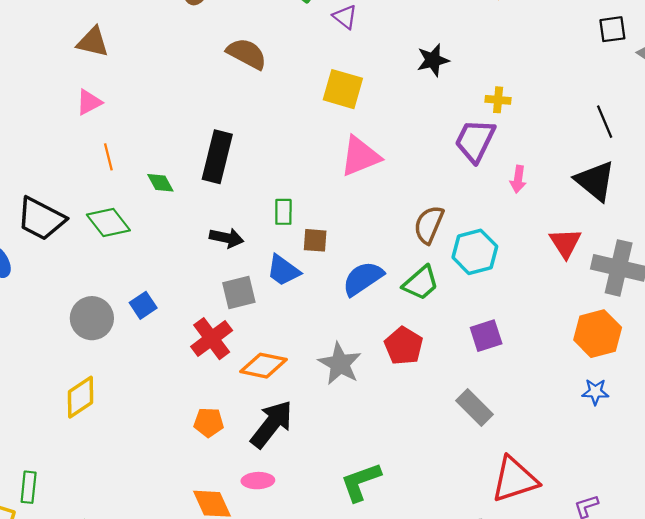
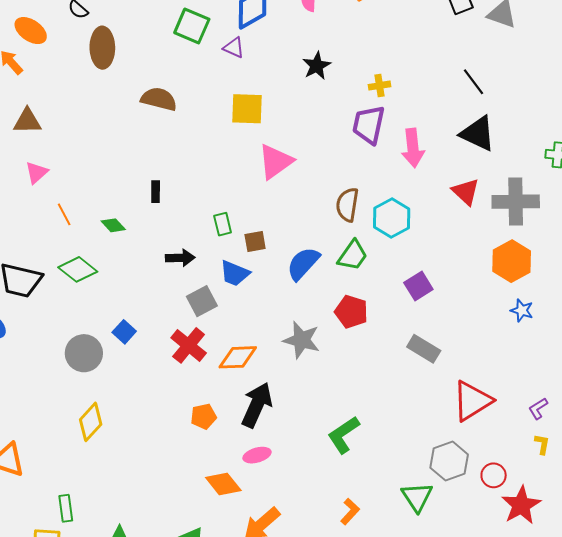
black rectangle: (217, 157) -> (156, 192), size x0.5
pink arrow: (518, 179) -> (413, 148), size x1.6
blue star: (595, 392) -> (522, 310), turned 30

